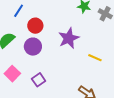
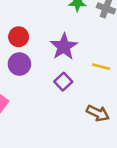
purple square: (39, 80) -> (63, 82), moved

